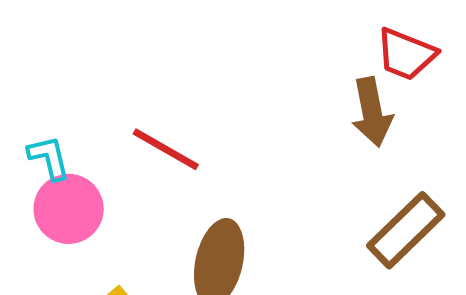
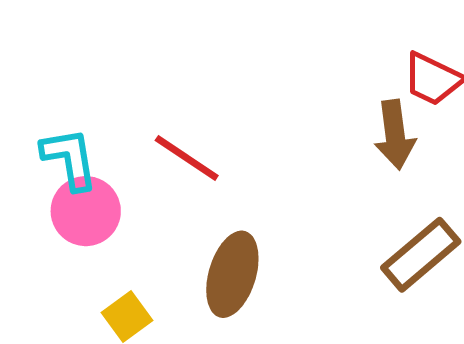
cyan L-shape: (49, 158) -> (70, 159), size x1.4

